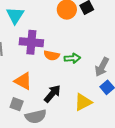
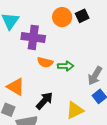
purple cross: (31, 42) -> (33, 37), moved

